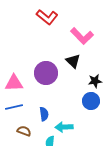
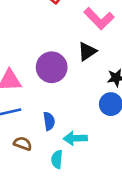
black triangle: (73, 61) -> (87, 51), turned 42

